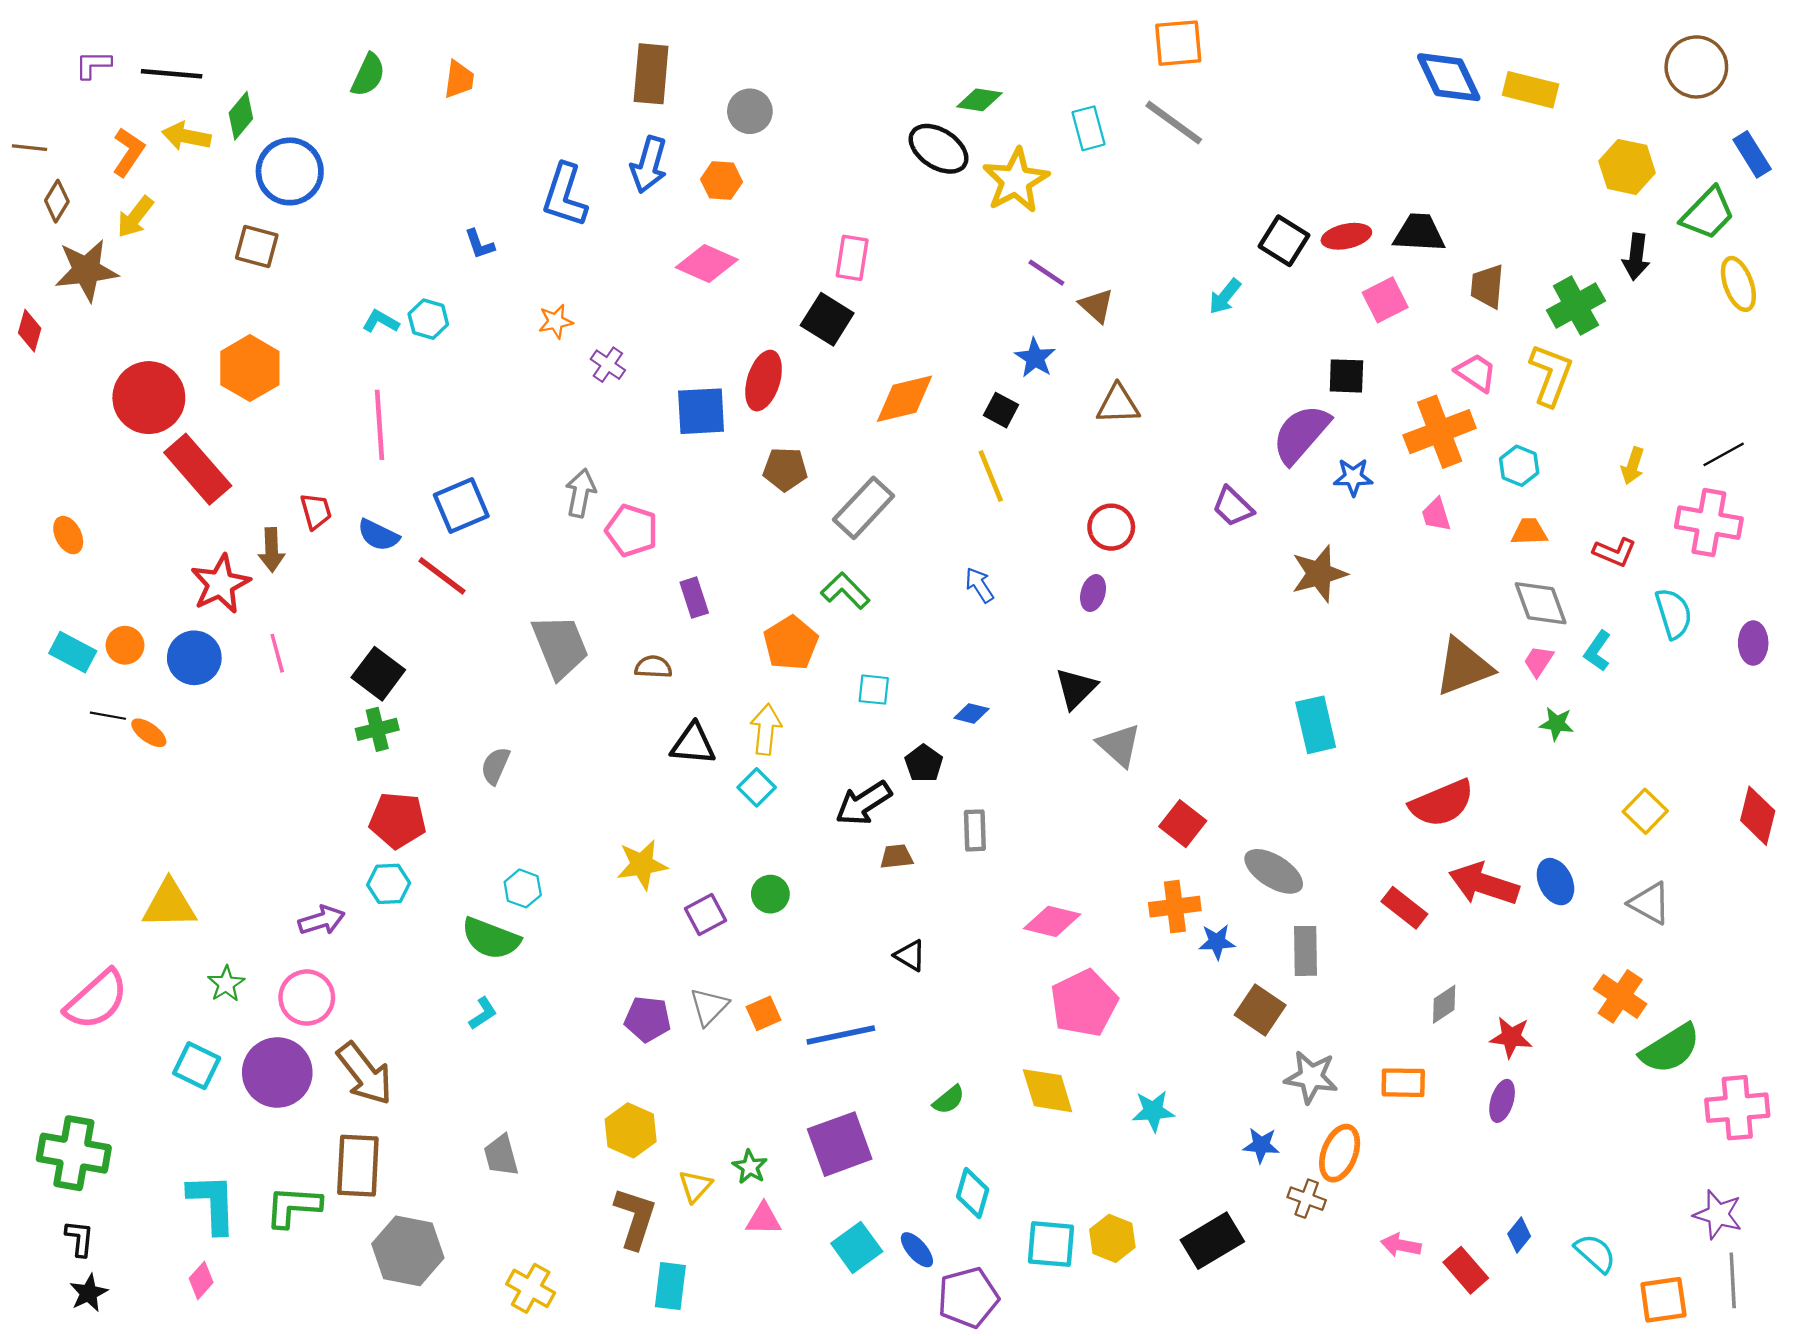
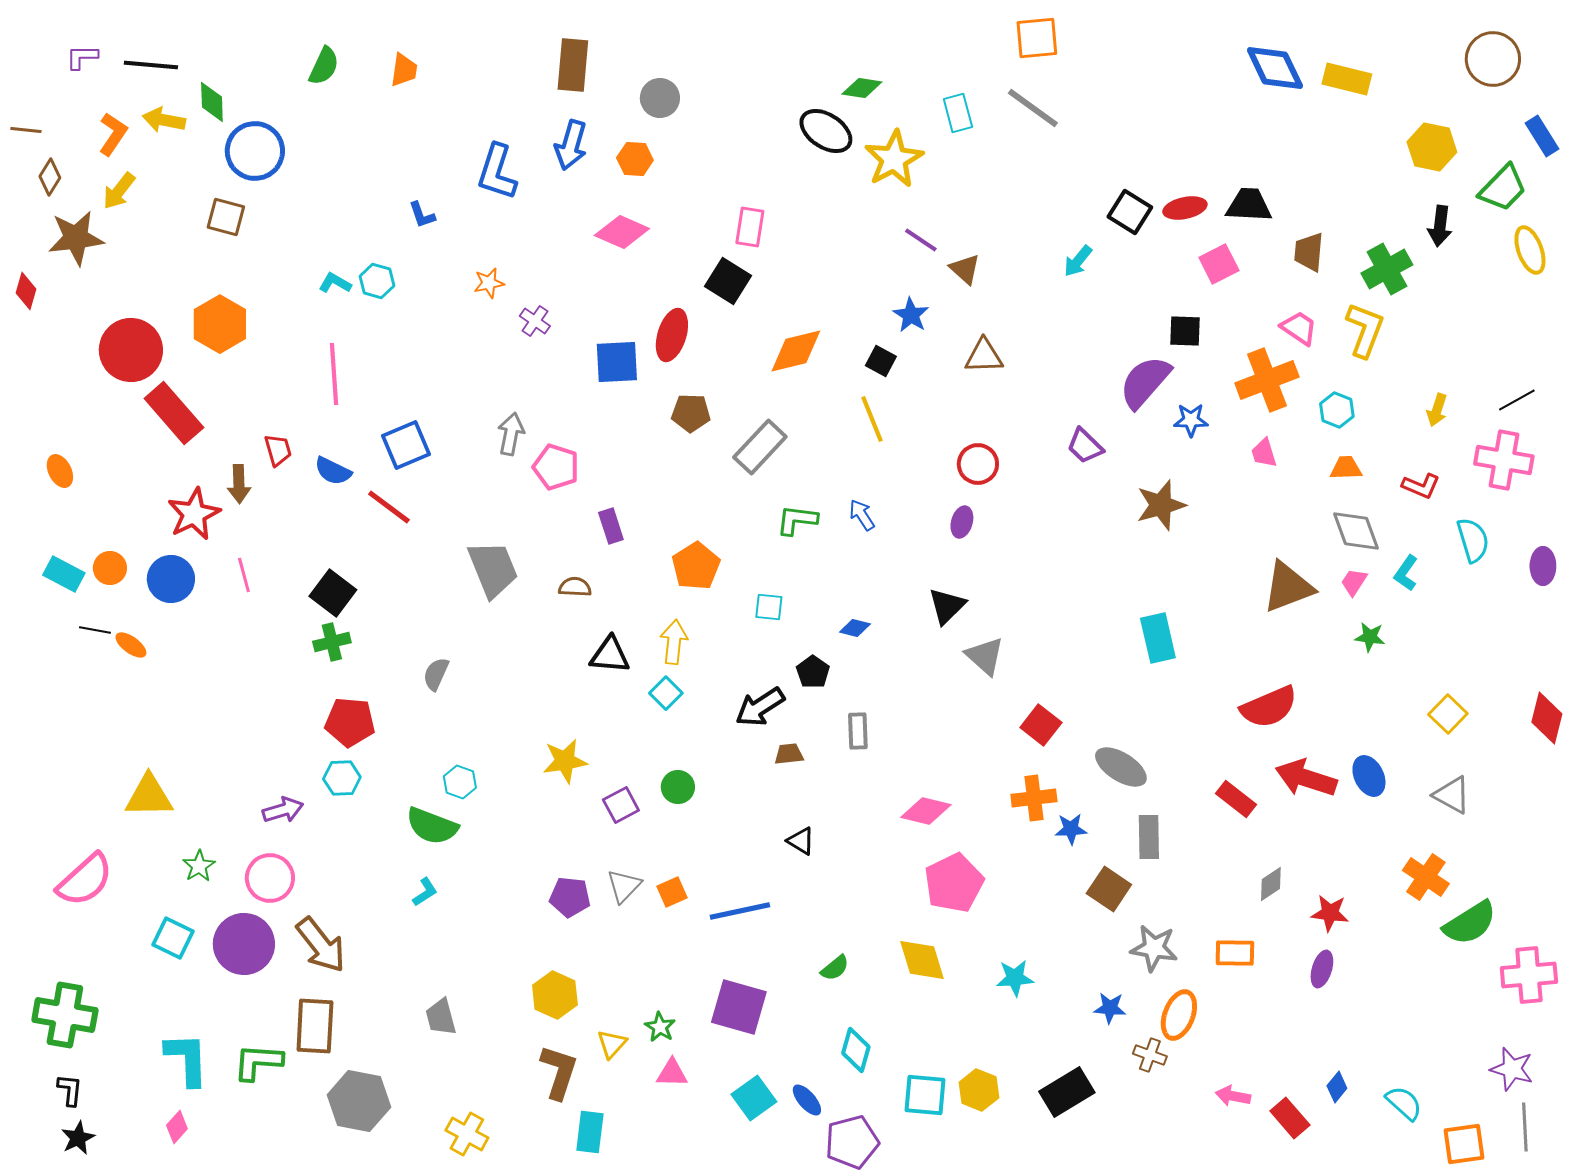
green diamond: (241, 116) -> (212, 102), turned -42
green L-shape: (845, 591) -> (797, 520), moved, turned -39
purple square: (840, 1144) -> (739, 1007), turned 36

